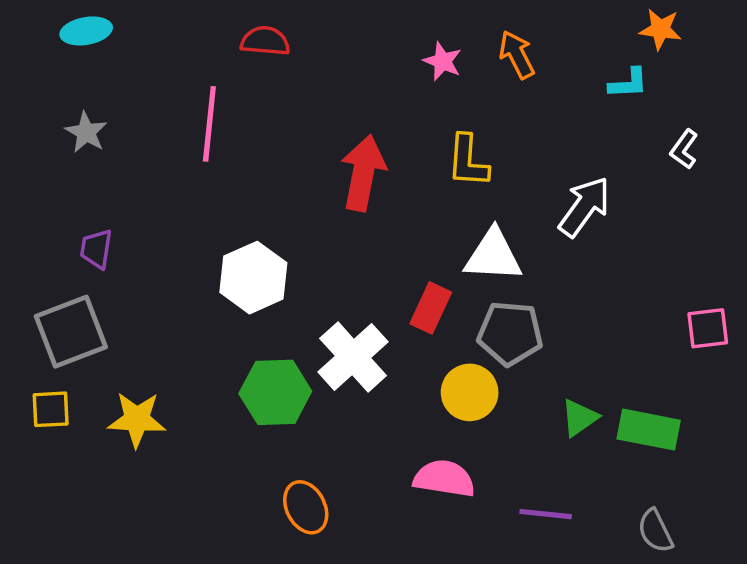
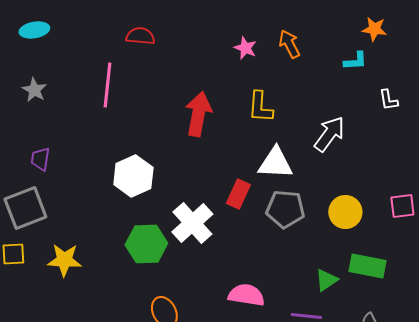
white L-shape: (684, 149) -> (388, 100), turned -45
yellow circle: (470, 392) -> (345, 212), moved
green triangle: (579, 418) -> (326, 280), moved

